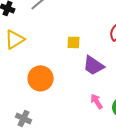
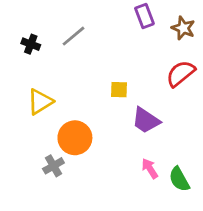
yellow triangle: (15, 39) -> (40, 102), moved
gray cross: (24, 118) -> (53, 166), moved, turned 35

